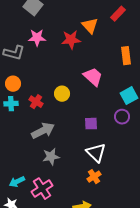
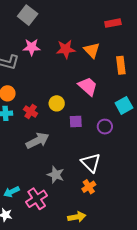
red rectangle: (118, 14) -> (113, 23), turned 35
orange triangle: (90, 26) -> (92, 50), moved
purple circle: (122, 117) -> (105, 127), moved
purple square: (91, 124) -> (76, 121), moved
gray star: (51, 157) -> (56, 175), moved, turned 30

